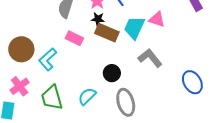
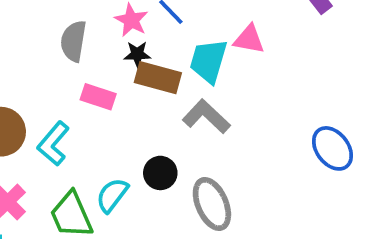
gray L-shape: (150, 58) -> (206, 117), moved
black circle: (112, 73) -> (160, 173), moved
cyan semicircle: (87, 96) -> (112, 195), moved

